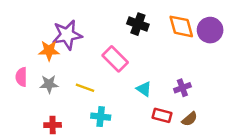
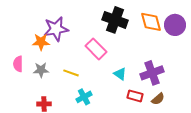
black cross: (138, 24) -> (115, 20), size x1.4
purple cross: (182, 88) -> (152, 73), size x1.6
cyan cross: (101, 117) -> (84, 97), turned -35

